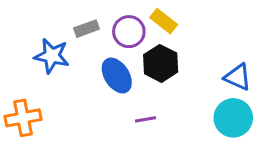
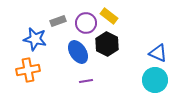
orange cross: (23, 118) -> (28, 70), moved
purple line: (146, 119) -> (86, 81), moved

